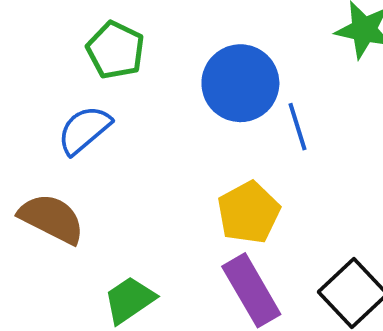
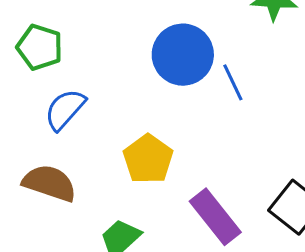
green pentagon: (115, 50) -> (40, 47), moved
yellow pentagon: (249, 213) -> (148, 159), moved

